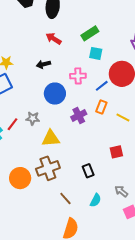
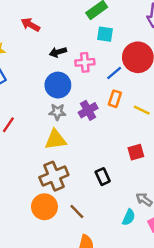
red arrow: (54, 39) -> (30, 25), moved
black arrow: (43, 64) -> (58, 52), moved
gray star: (33, 118) -> (57, 112), moved
orange circle: (20, 178) -> (44, 207), moved
cyan semicircle: (96, 200) -> (129, 217), moved

